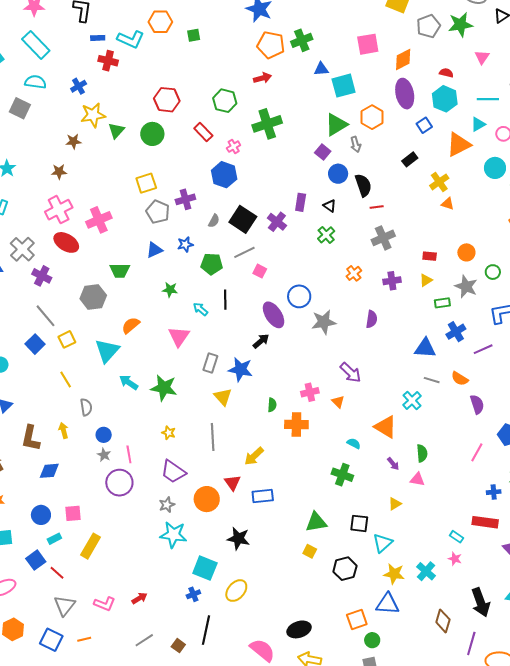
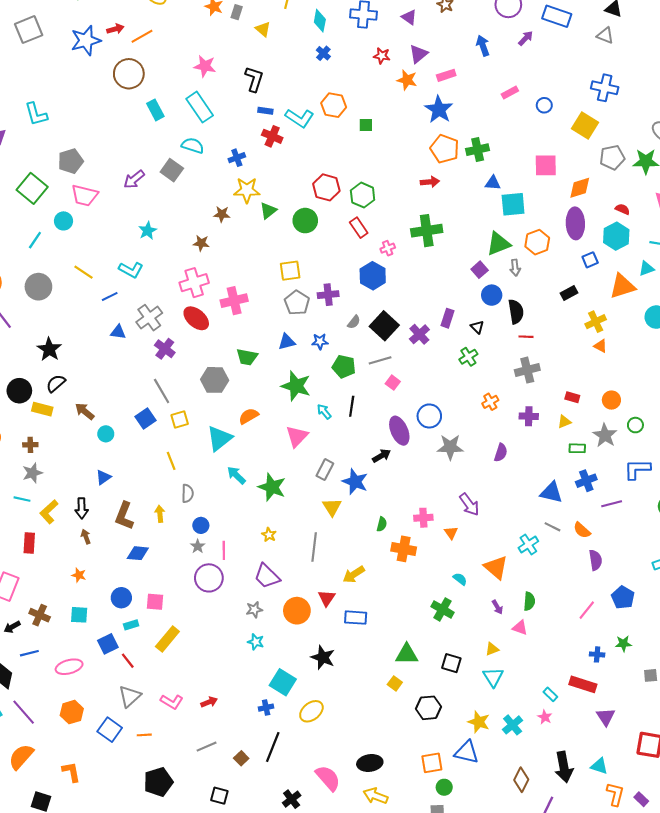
green hexagon: (225, 101) -> (363, 195), moved
green star: (170, 290) -> (296, 386), size x1.8
cyan star: (173, 535) -> (256, 642), size x0.6
cyan triangle: (383, 543) -> (493, 677), moved, turned -30

